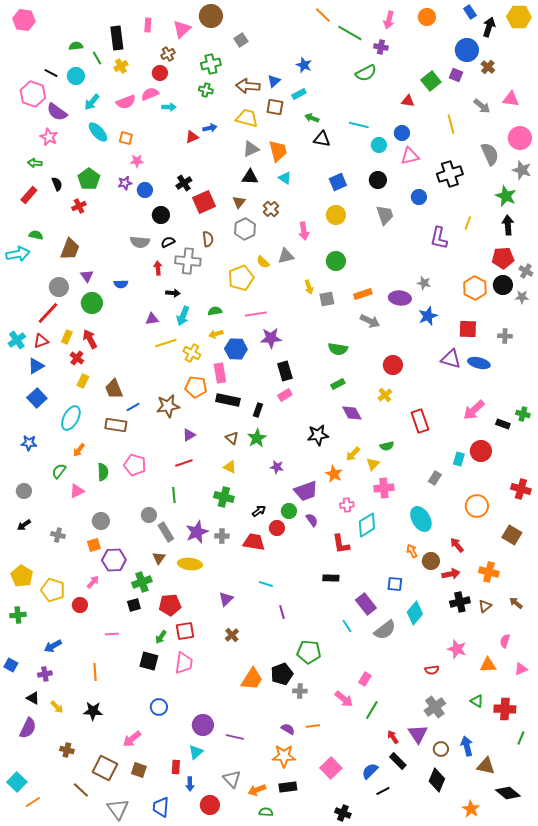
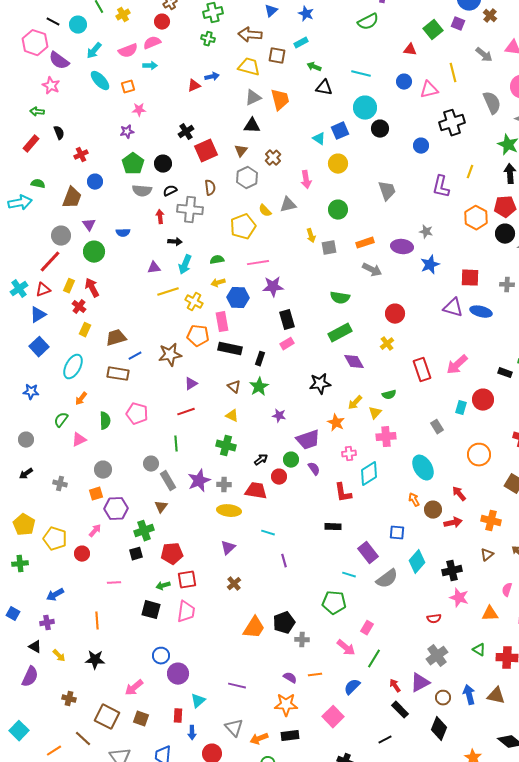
blue triangle: (274, 81) -> (271, 11), moved
cyan arrow: (169, 107) -> (150, 66), moved
orange square: (126, 138) -> (128, 87), turned -32
cyan circle: (379, 145) -> (365, 108), moved, size x1.5
pink triangle: (410, 156) -> (429, 90), moved
cyan triangle: (285, 178) -> (319, 139), moved
green pentagon: (89, 179) -> (133, 164), moved
blue circle: (145, 190) -> (95, 182), moved
gray trapezoid: (385, 215) -> (387, 191), moved
orange hexagon: (475, 288) -> (476, 218), moved
green rectangle: (338, 384) -> (340, 333), size x1.6
brown trapezoid: (114, 389) -> (116, 338), turned 95
pink arrow: (474, 410) -> (457, 365), moved
gray rectangle: (435, 478) -> (437, 427), turned -64
yellow ellipse: (190, 564) -> (229, 511), moved
black cross: (460, 602) -> (452, 571), moved
cyan line: (347, 626) -> (349, 575), turned -40
green arrow: (161, 637) -> (163, 586), turned 40
green pentagon: (309, 652) -> (334, 603), moved
purple circle: (203, 725) -> (178, 674), moved
purple triangle: (418, 734) -> (420, 683), turned 35
brown triangle: (486, 766) -> (496, 696), moved
blue semicircle: (370, 771) -> (352, 687), moved
orange line: (33, 802) -> (54, 751), moved

